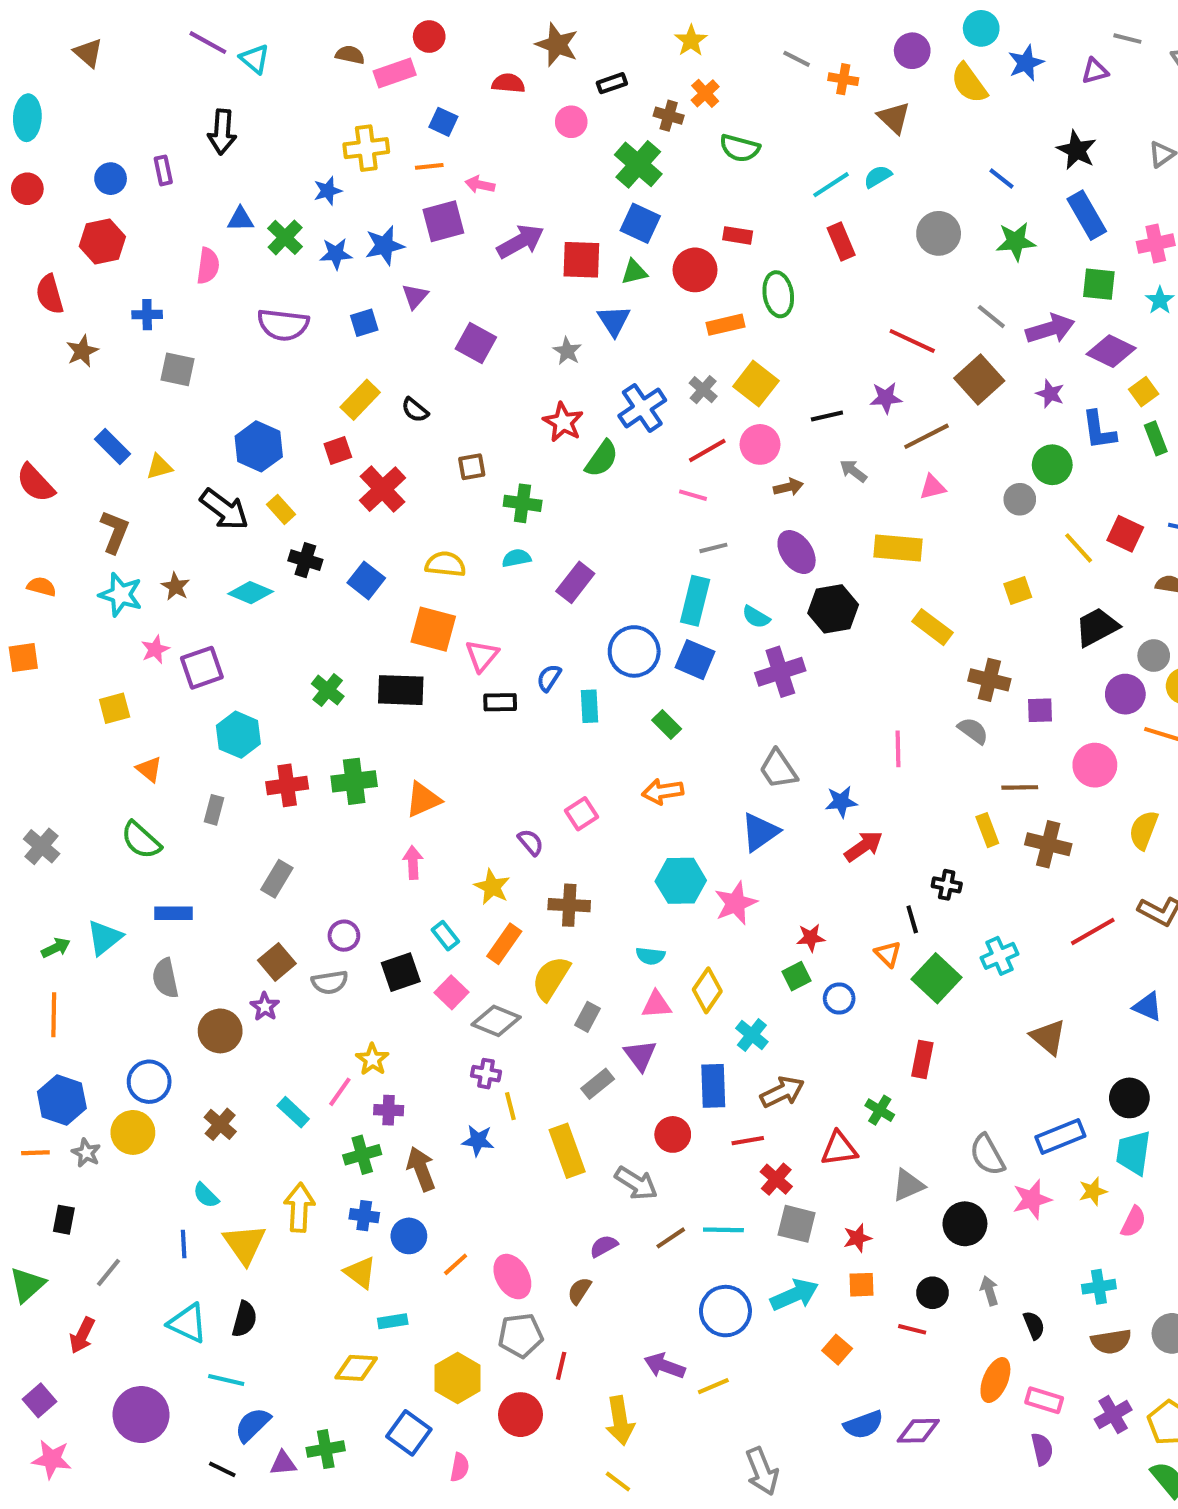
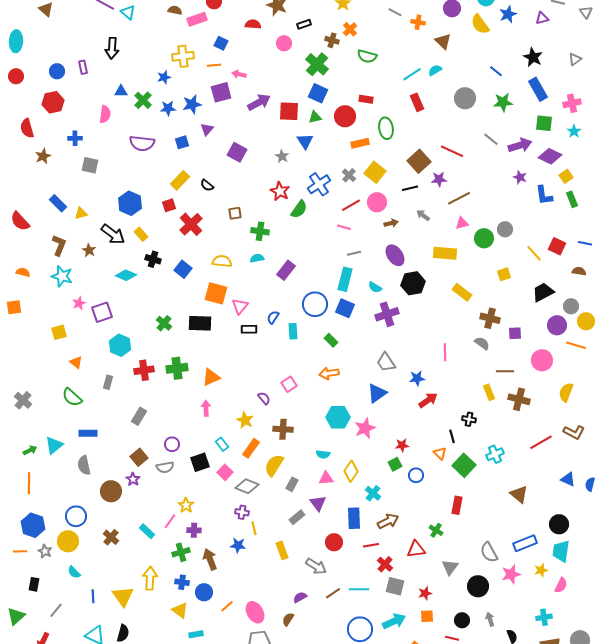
brown square: (979, 380) -> (419, 161), moved
green circle: (1052, 465) -> (484, 238), moved
brown star: (175, 587) -> (89, 250), moved
yellow rectangle: (567, 1151) -> (282, 550), size x0.7
gray triangle: (908, 1185) -> (450, 567), turned -30
cyan semicircle: (206, 1195) -> (74, 572), moved

